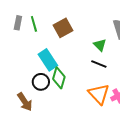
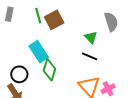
green line: (34, 24) -> (38, 16), moved
black circle: (41, 82) -> (19, 74), moved

